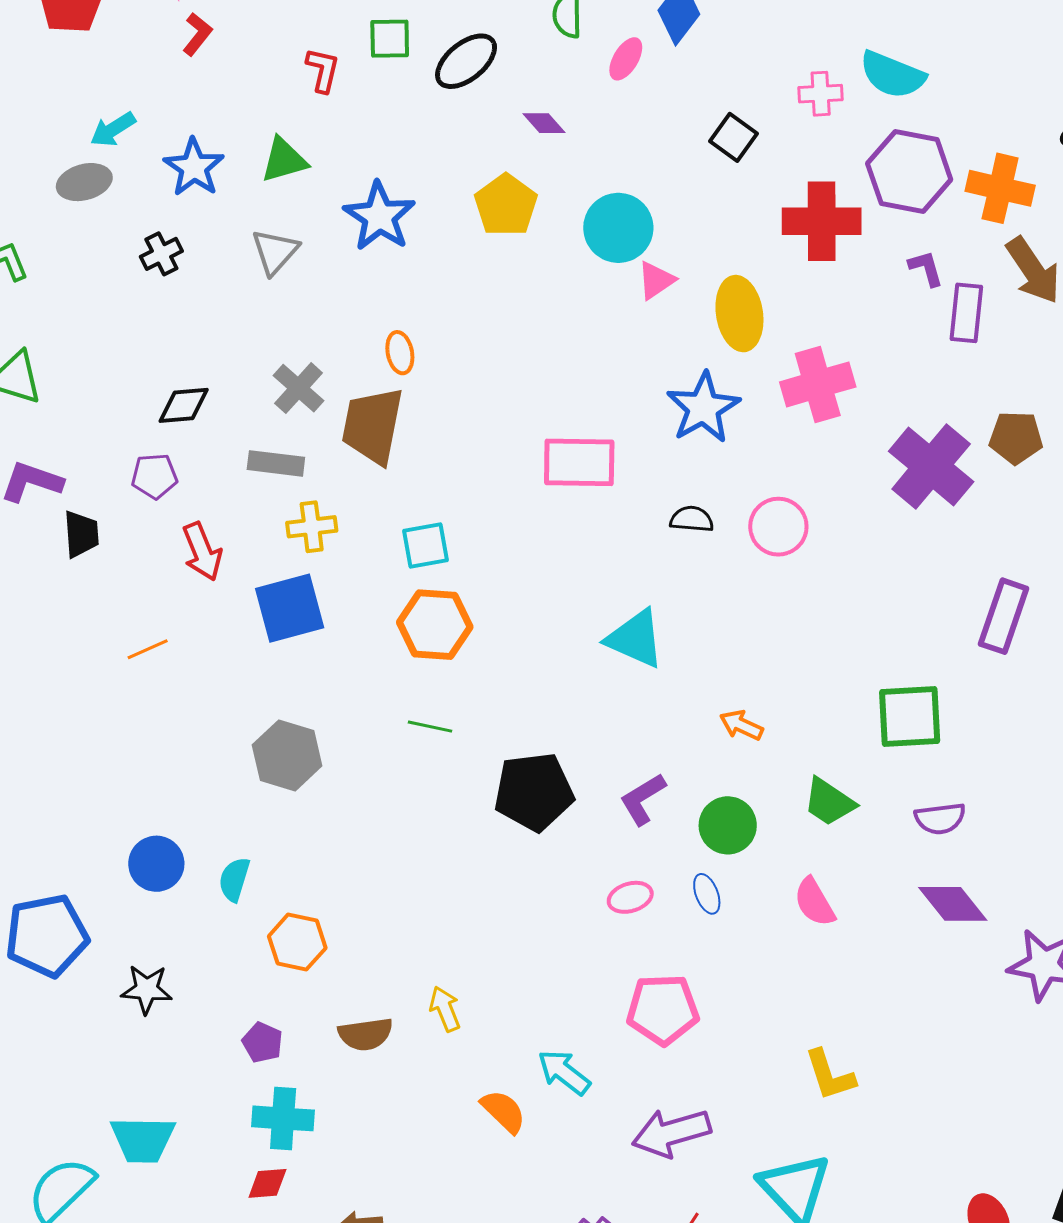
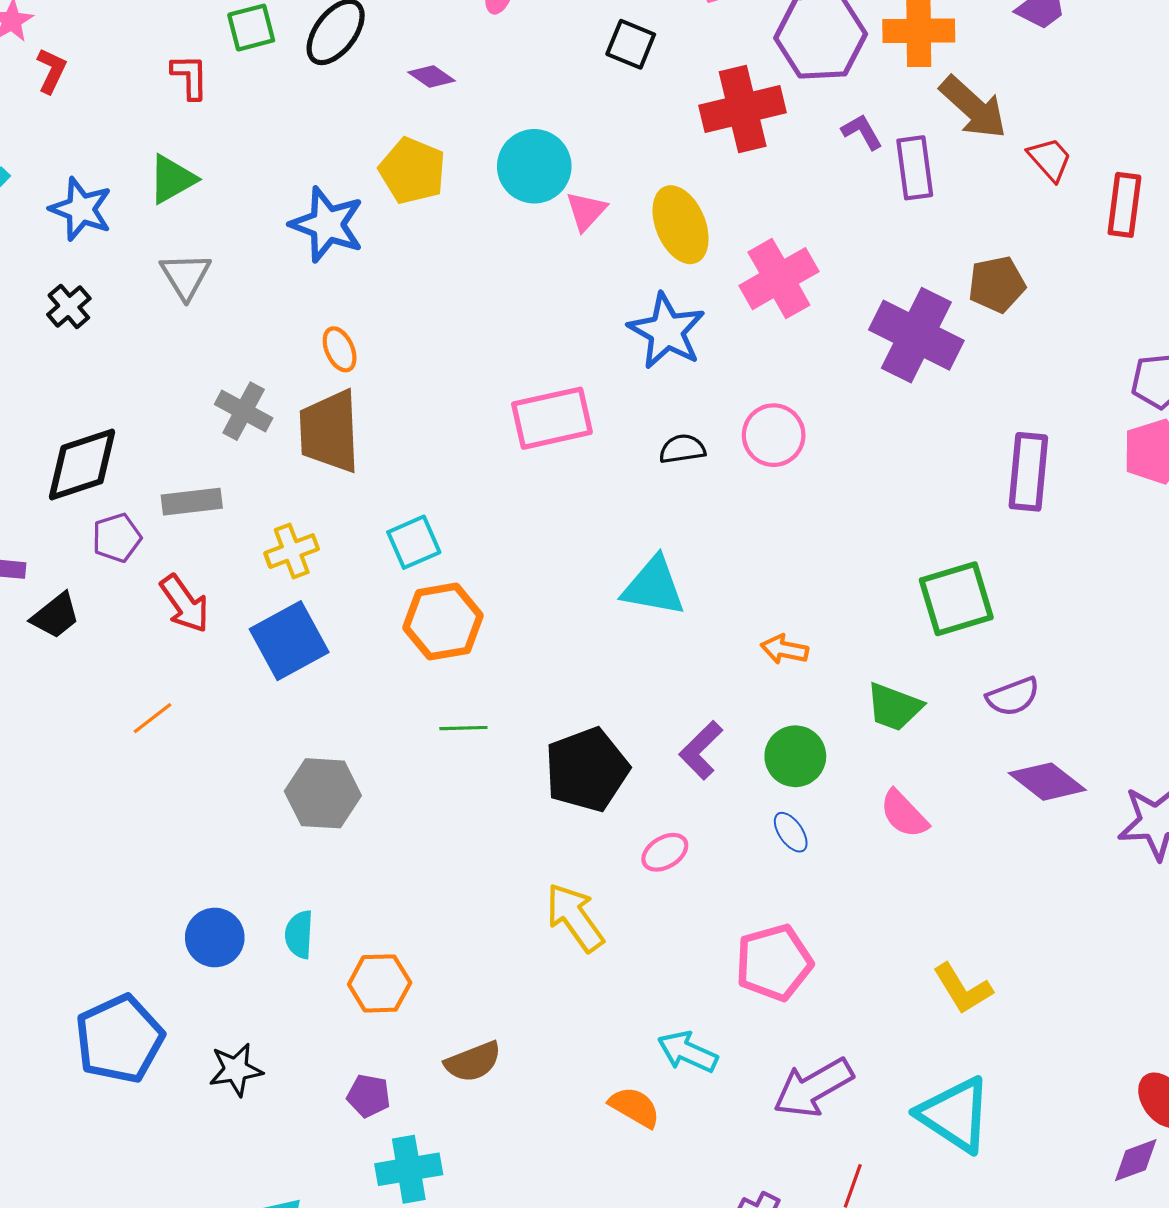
blue star: (379, 216) -> (327, 224), moved
black diamond: (184, 405) -> (82, 465), moved, size x1.5
gray rectangle: (276, 463) -> (192, 502), moved
black trapezoid: (81, 534) -> (55, 616), turned 69
pink ellipse: (630, 897) -> (665, 852), moved
yellow arrow: (445, 1009) -> (575, 917), moved, size x1.5

